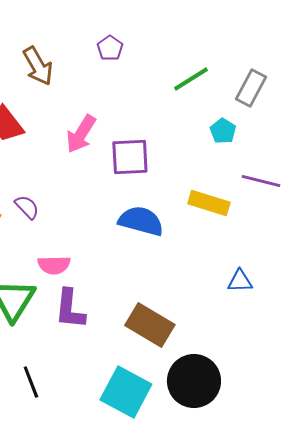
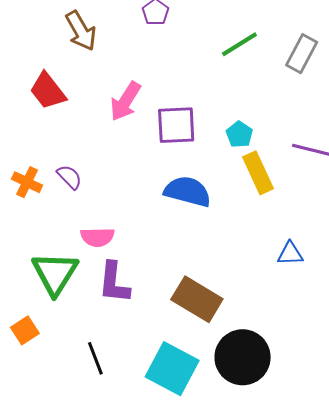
cyan pentagon: (223, 131) -> (239, 134), moved
yellow rectangle: (209, 203) -> (258, 173), turned 48
black line: (31, 382) -> (95, 358), moved

